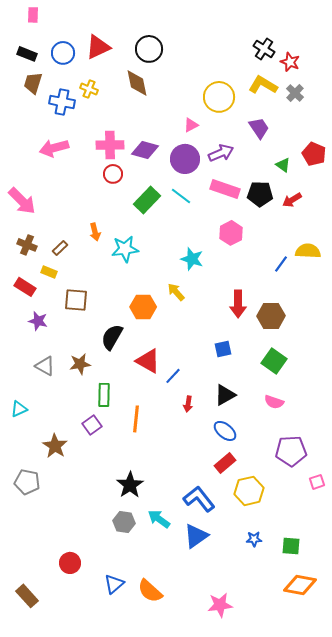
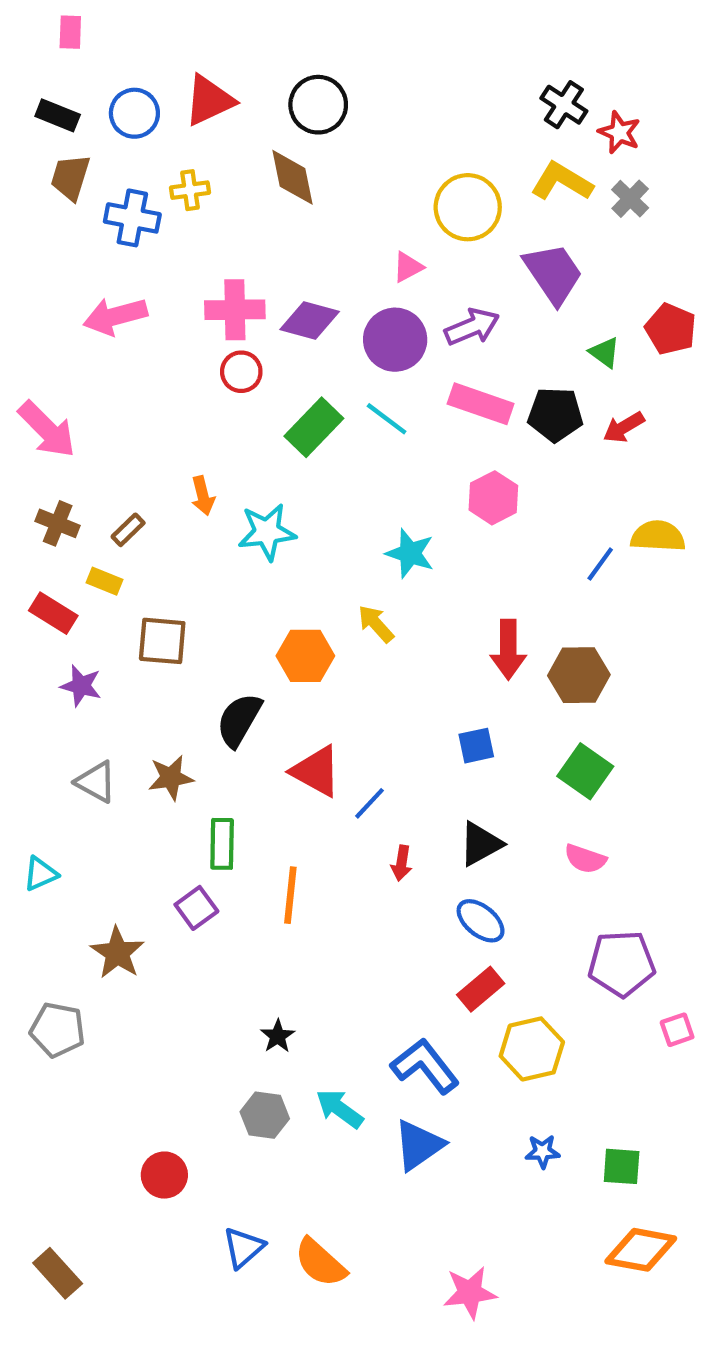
yellow cross: (89, 89) -> (190, 190), turned -30
purple trapezoid: (259, 128) -> (553, 273), size x1.4
black star: (130, 485) -> (278, 1036), size x0.6
red circle: (70, 563) -> (164, 1175), moved

